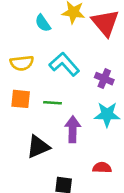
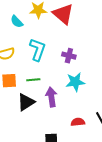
cyan L-shape: (64, 64) -> (38, 50), turned 70
black triangle: (38, 147) -> (26, 102), moved

